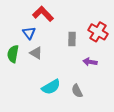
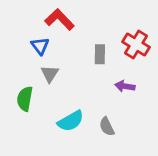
gray triangle: (36, 53) -> (50, 74), turned 32
green semicircle: (13, 54) -> (25, 99), moved

